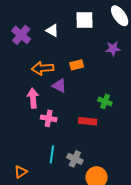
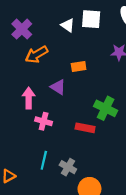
white triangle: (52, 30) -> (68, 25), moved
orange arrow: (43, 68) -> (36, 54), moved, turned -30
green cross: (105, 101) -> (106, 108), size x1.5

